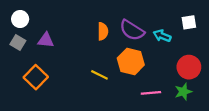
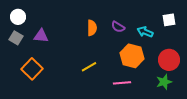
purple semicircle: (132, 30) -> (118, 27), size x0.6
orange hexagon: (131, 61) -> (132, 56), moved
yellow line: (99, 75) -> (89, 67), turned -56
pink line: (151, 93) -> (122, 83), moved

